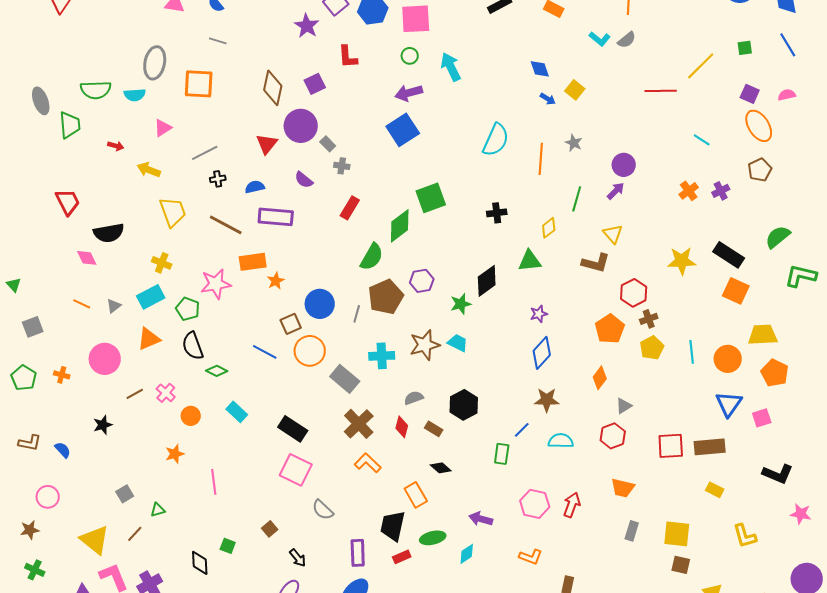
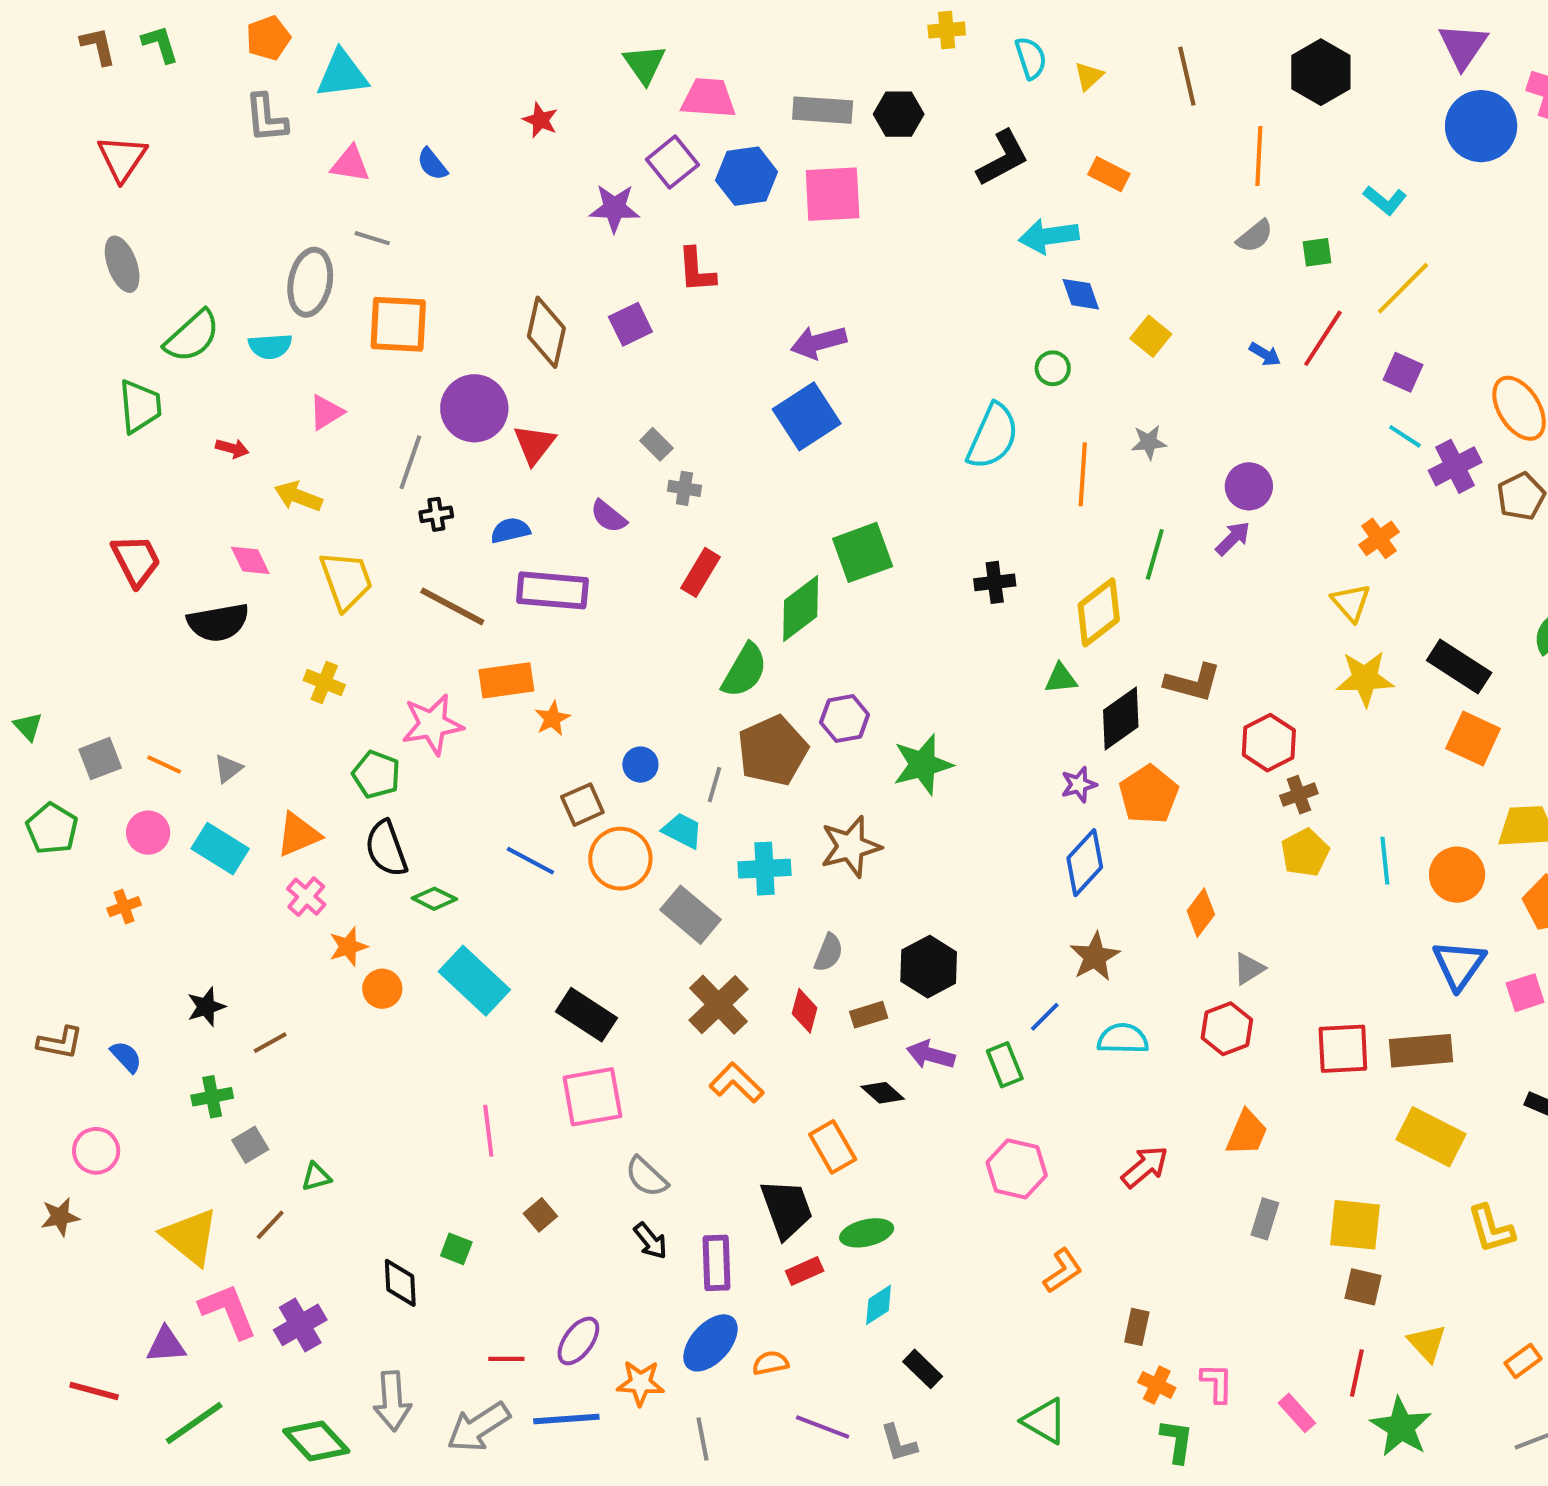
purple star: (307, 26) -> (614, 208), turned -30
cyan L-shape: (600, 39) -> (1385, 200), moved
gray line: (218, 41) -> (372, 238), moved
green square: (745, 48) -> (1317, 252), moved
green circle: (410, 56) -> (1053, 368), moved
cyan arrow: (451, 67) -> (1049, 236), moved, turned -72
green semicircle: (96, 90) -> (192, 336), turned -40
red line: (661, 91) -> (1323, 338), turned -56
purple square: (750, 94) -> (1403, 372), moved
blue arrow: (548, 99) -> (1265, 354), moved
gray ellipse: (41, 101) -> (122, 264), moved
purple circle: (301, 126) -> (474, 408), moved
gray star: (574, 143) -> (1149, 442), turned -30
gray line: (205, 153) -> (410, 462), turned -44
purple cross: (721, 191) -> (1455, 466), moved, size x1.4
yellow diamond: (549, 228) -> (1099, 612), size x1.6
yellow triangle: (613, 234) -> (1351, 602), moved
pink diamond: (87, 258) -> (250, 560), moved
green triangle: (530, 261) -> (1061, 678), size x0.7
black diamond: (487, 281) -> (1121, 719), moved
cyan rectangle: (151, 297) -> (220, 849), moved, turned 60
blue circle: (320, 304) -> (640, 765), size x0.6
green star: (461, 304) -> (923, 765), size x1.4
gray square: (33, 327) -> (100, 759), moved
orange pentagon: (610, 329) -> (1149, 795), moved
cyan trapezoid: (458, 343) -> (682, 831), moved
pink circle: (105, 359) -> (148, 833), moved, size x0.7
orange cross: (62, 375) -> (124, 907), turned -35
green pentagon: (24, 378) -> (52, 829), moved
pink cross: (166, 393) -> (306, 897), moved
brown line: (135, 394) -> (270, 1043), moved
gray semicircle: (414, 398) -> (829, 953), turned 132
brown star: (547, 400) -> (1095, 957), turned -30
cyan rectangle: (237, 412) -> (474, 981), size x1.6
brown rectangle: (434, 429) -> (869, 1015), turned -48
orange star: (175, 454) -> (348, 947), moved
green rectangle: (502, 454) -> (1005, 1065), turned -30
pink square: (296, 470) -> (592, 1097), turned -36
pink line: (214, 482) -> (488, 1131), moved
orange trapezoid: (623, 488) -> (1247, 1133), turned -80
yellow rectangle: (715, 490) -> (1431, 1137), size x1.8
pink hexagon: (535, 504) -> (1017, 1169), moved
red arrow: (572, 505) -> (1145, 1167), turned 30
purple arrow: (481, 519) -> (931, 1055), moved
black trapezoid: (393, 526) -> (787, 1209), turned 148
cyan diamond: (467, 554) -> (879, 1305), moved
orange L-shape: (531, 557) -> (1063, 1271), turned -55
black arrow: (298, 558) -> (650, 1241), moved
green cross: (35, 570) -> (212, 1097), moved, turned -36

